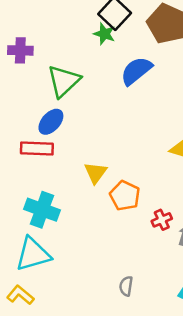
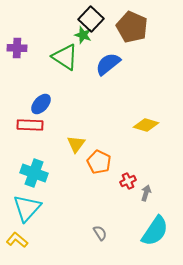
green triangle: (64, 81) -> (65, 57), moved, turned -44
cyan triangle: (33, 254) -> (27, 208), turned -32
gray semicircle: (126, 286) -> (100, 233), turned 140

